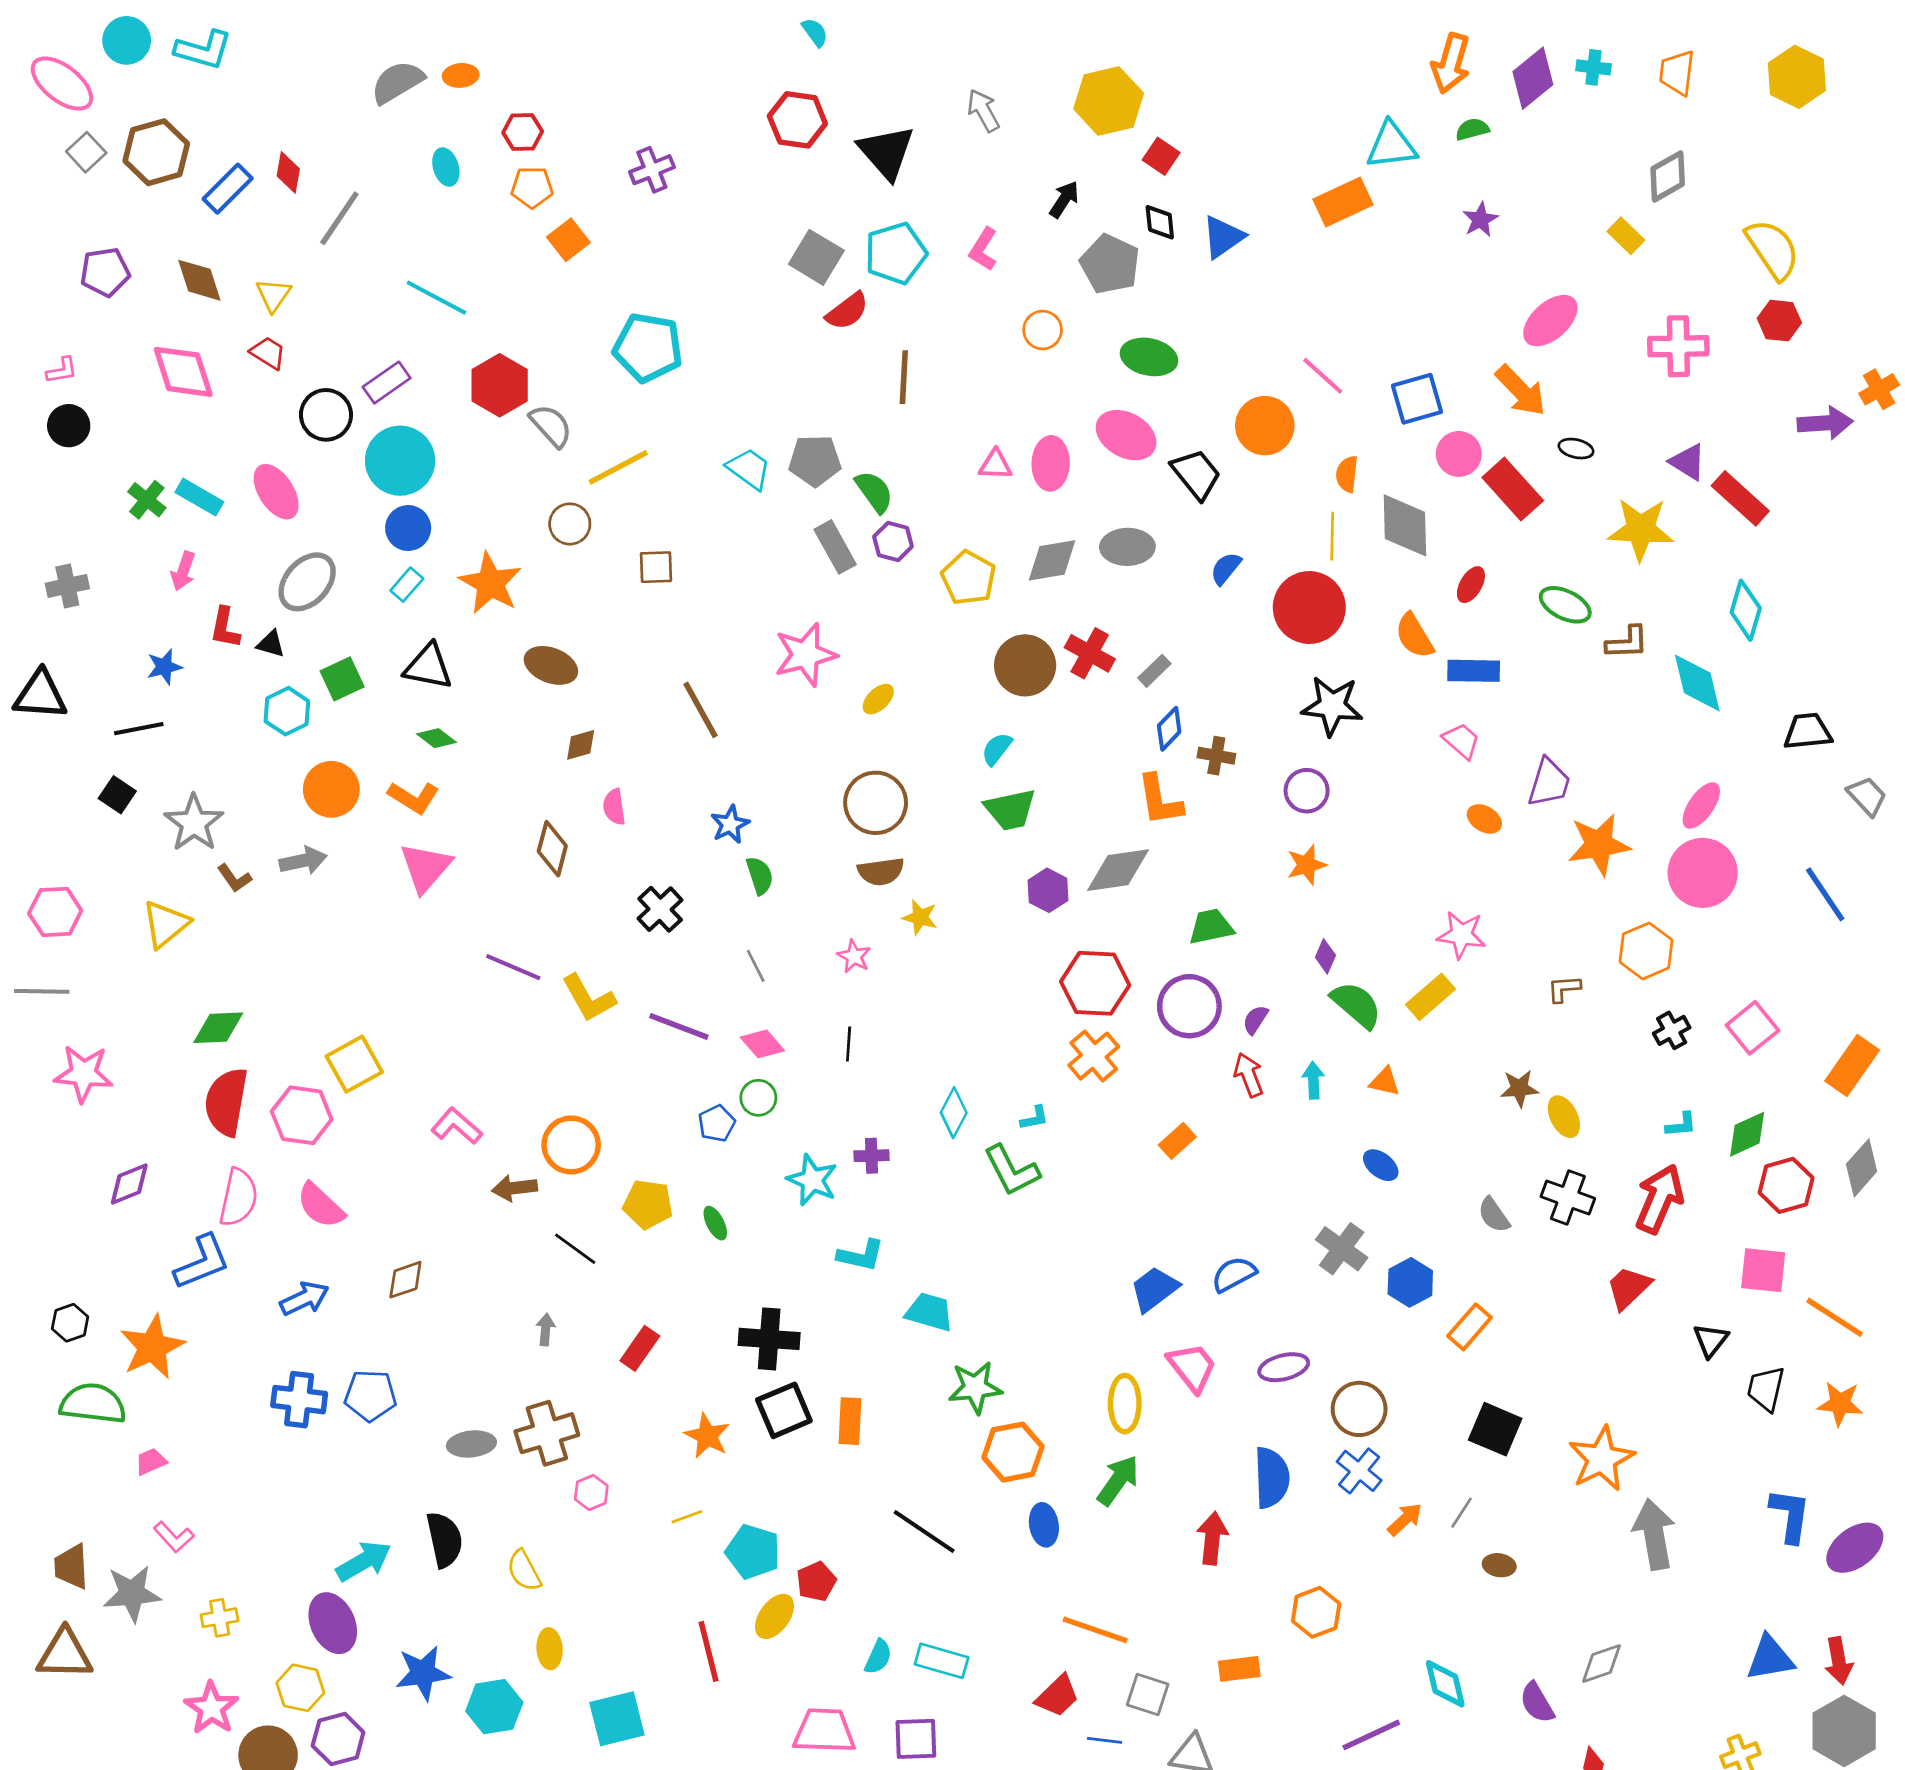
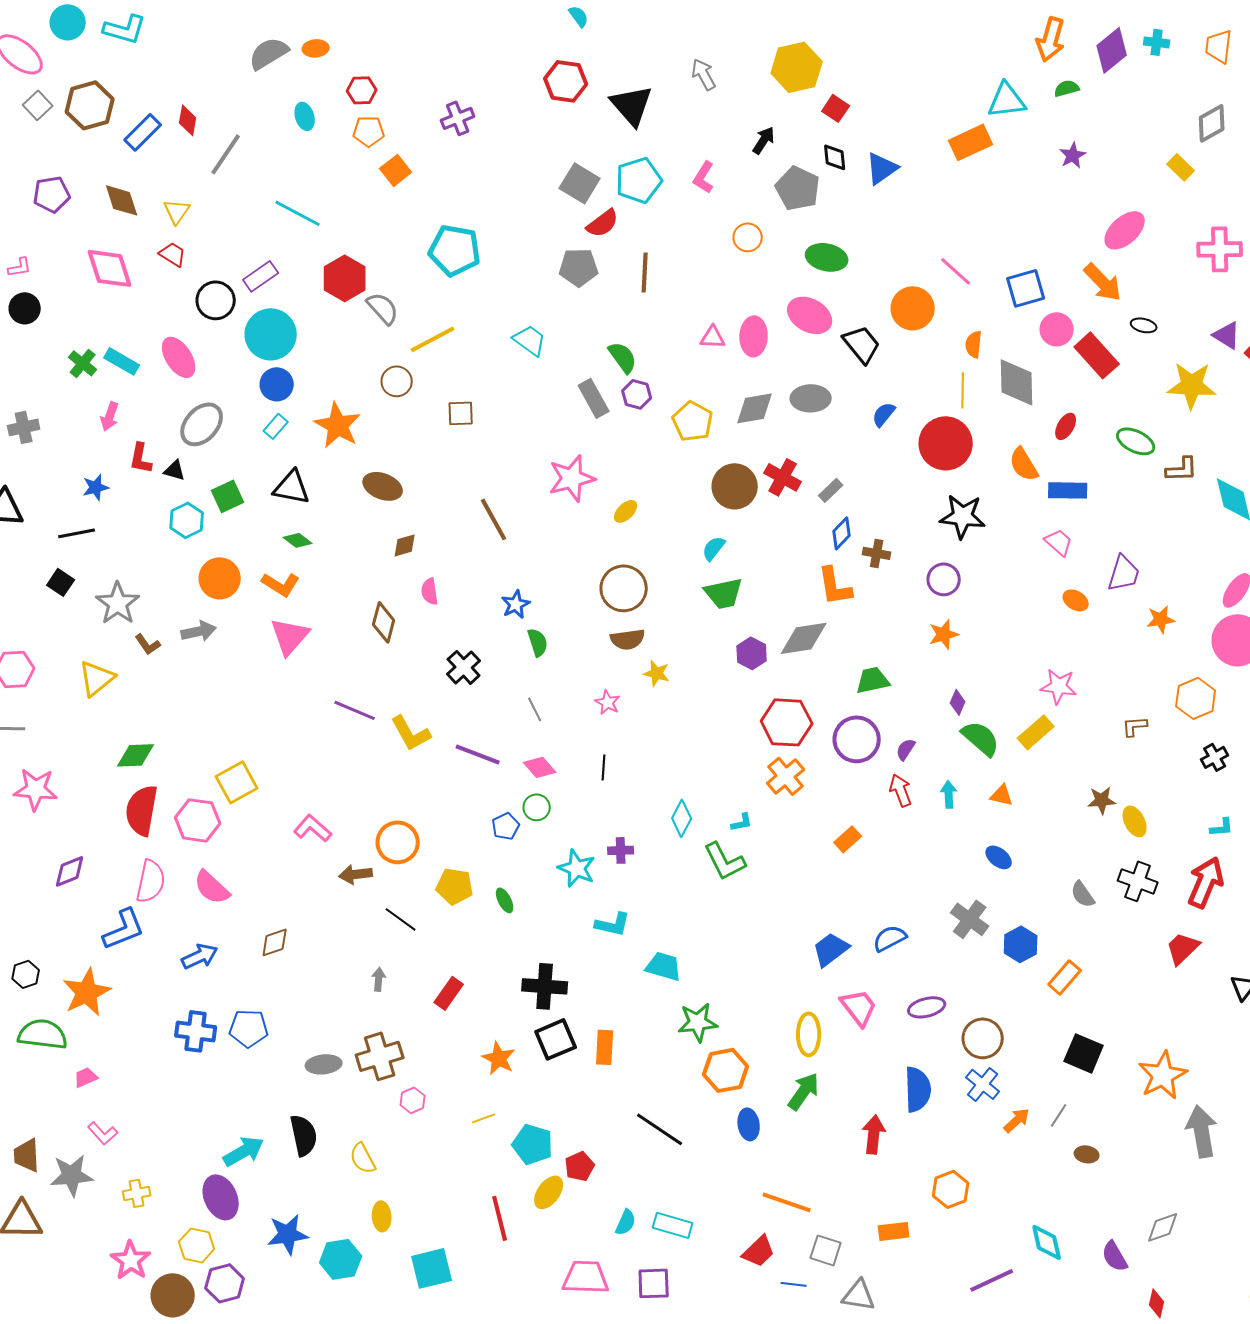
gray pentagon: (815, 461) -> (579, 267), moved
orange star: (1599, 845) -> (1161, 619), size x0.6

